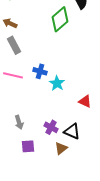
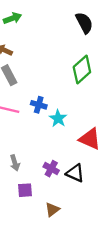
green diamond: (60, 19) -> (82, 69), moved
red triangle: (85, 101) -> (90, 139), size x1.5
brown triangle: (61, 148) -> (52, 210), moved

